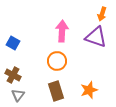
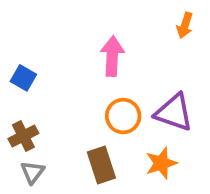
purple triangle: (96, 37) -> (174, 112), moved
orange circle: (57, 61) -> (123, 116), moved
brown cross: (13, 75) -> (23, 136), turned 35

